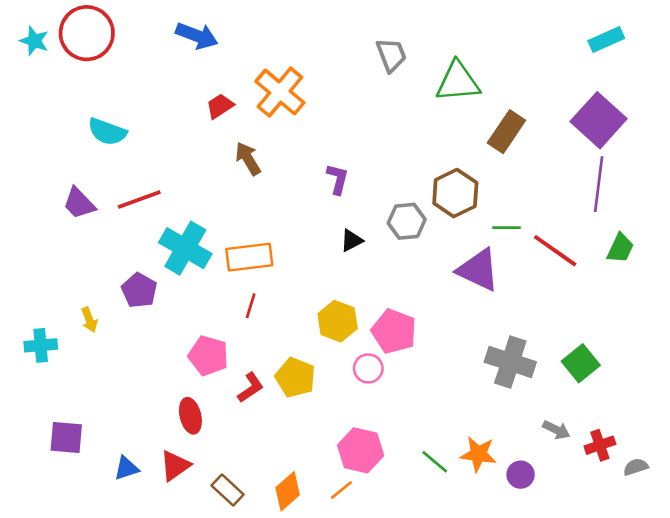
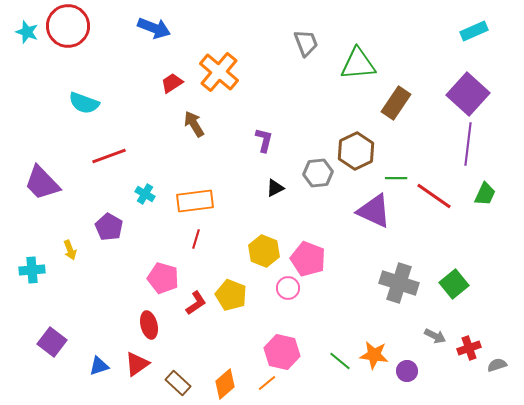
purple trapezoid: (79, 203) -> (42, 183), moved, size x1.4
cyan cross: (185, 248) -> (145, 194), size x0.5
purple square: (66, 438) -> (52, 342), turned 32

